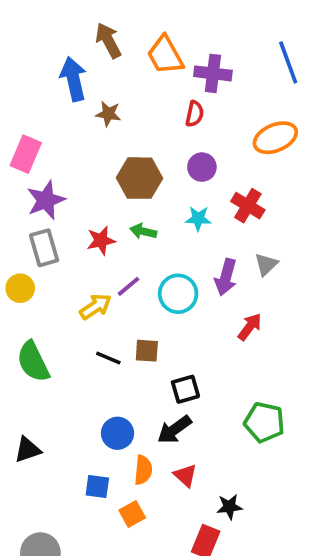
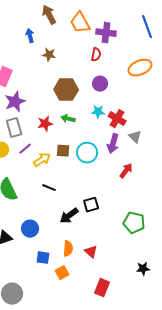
blue arrow: (73, 79) -> (30, 36), size x0.6
red cross: (248, 206) -> (117, 119), moved
gray triangle: (266, 264) -> (135, 137), turned -32
purple line: (129, 286) -> (25, 149), moved
brown square: (147, 351) -> (63, 151), moved
black arrow: (174, 430) -> (69, 216), moved
blue circle: (117, 433) -> (30, 229), moved
black star: (229, 507) -> (143, 269), moved

